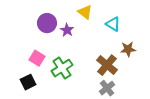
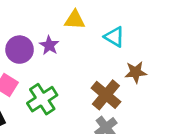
yellow triangle: (85, 12) -> (75, 20), turned -35
purple circle: (47, 23) -> (20, 50), moved

